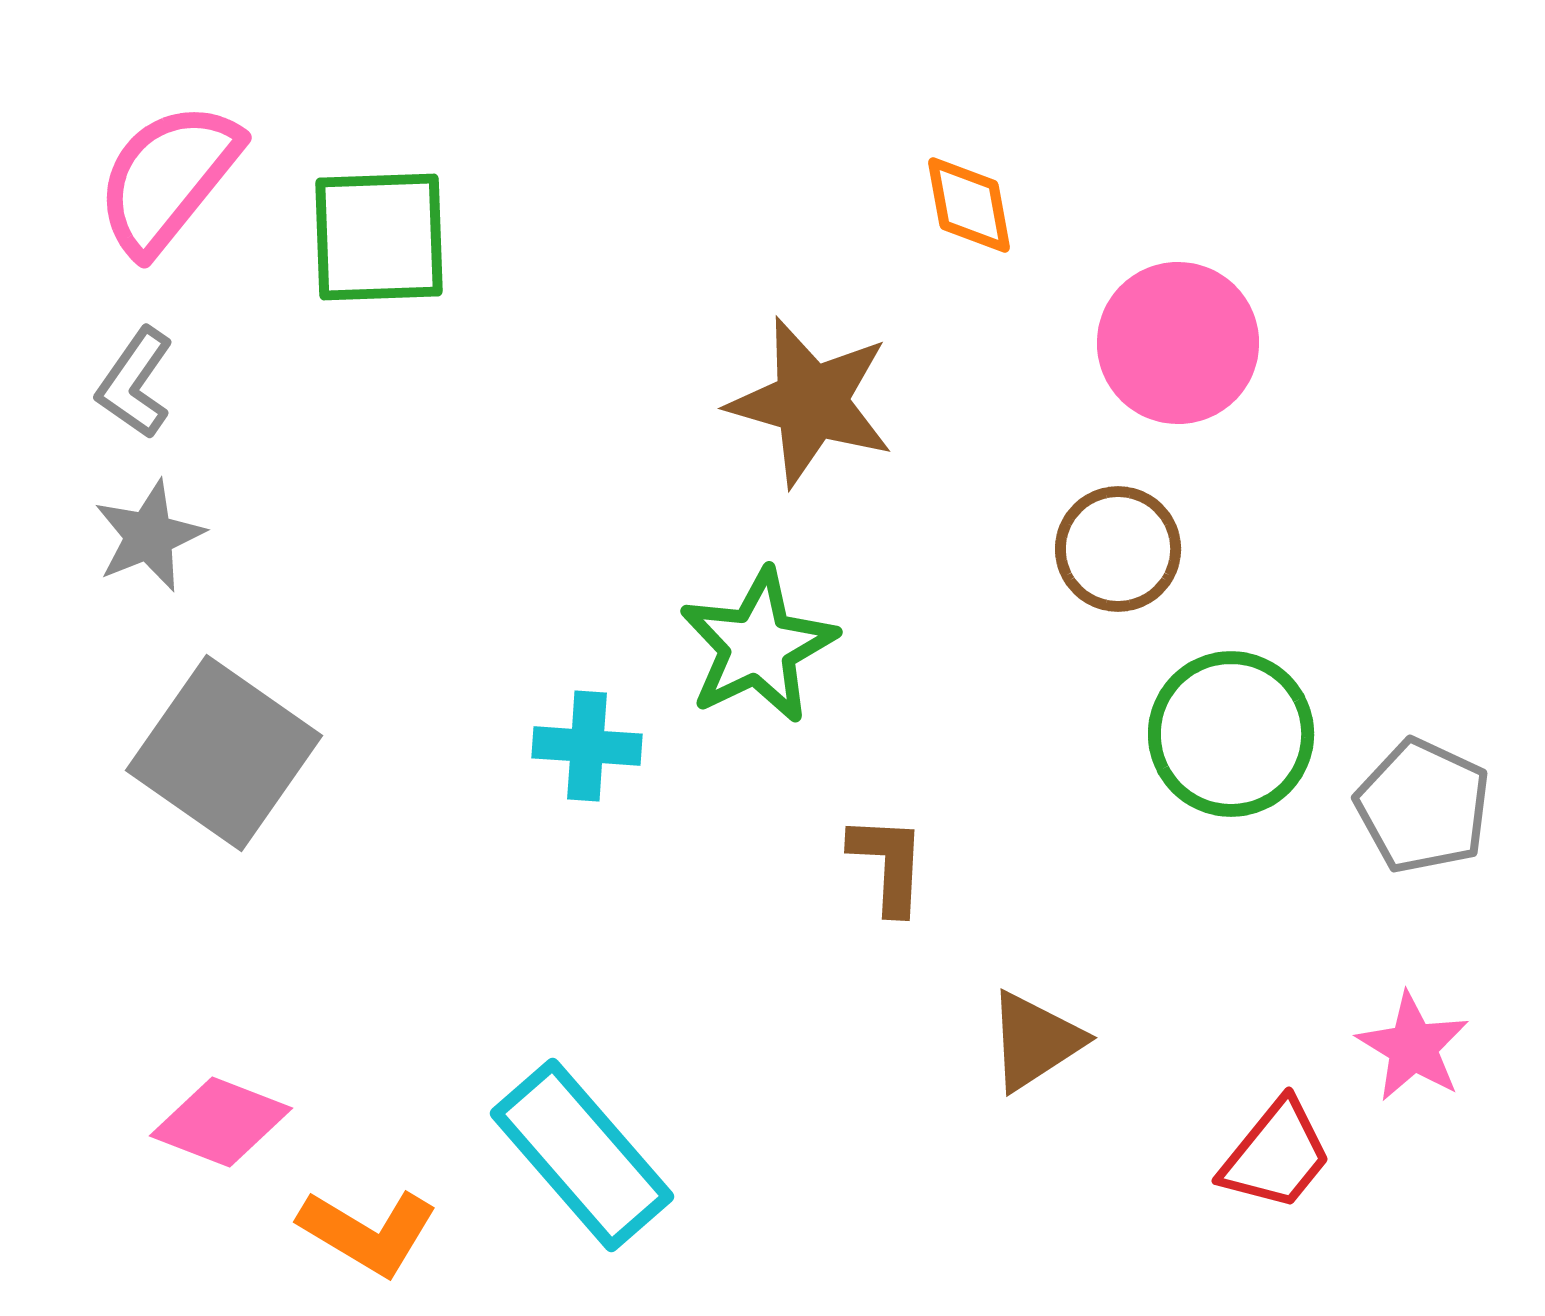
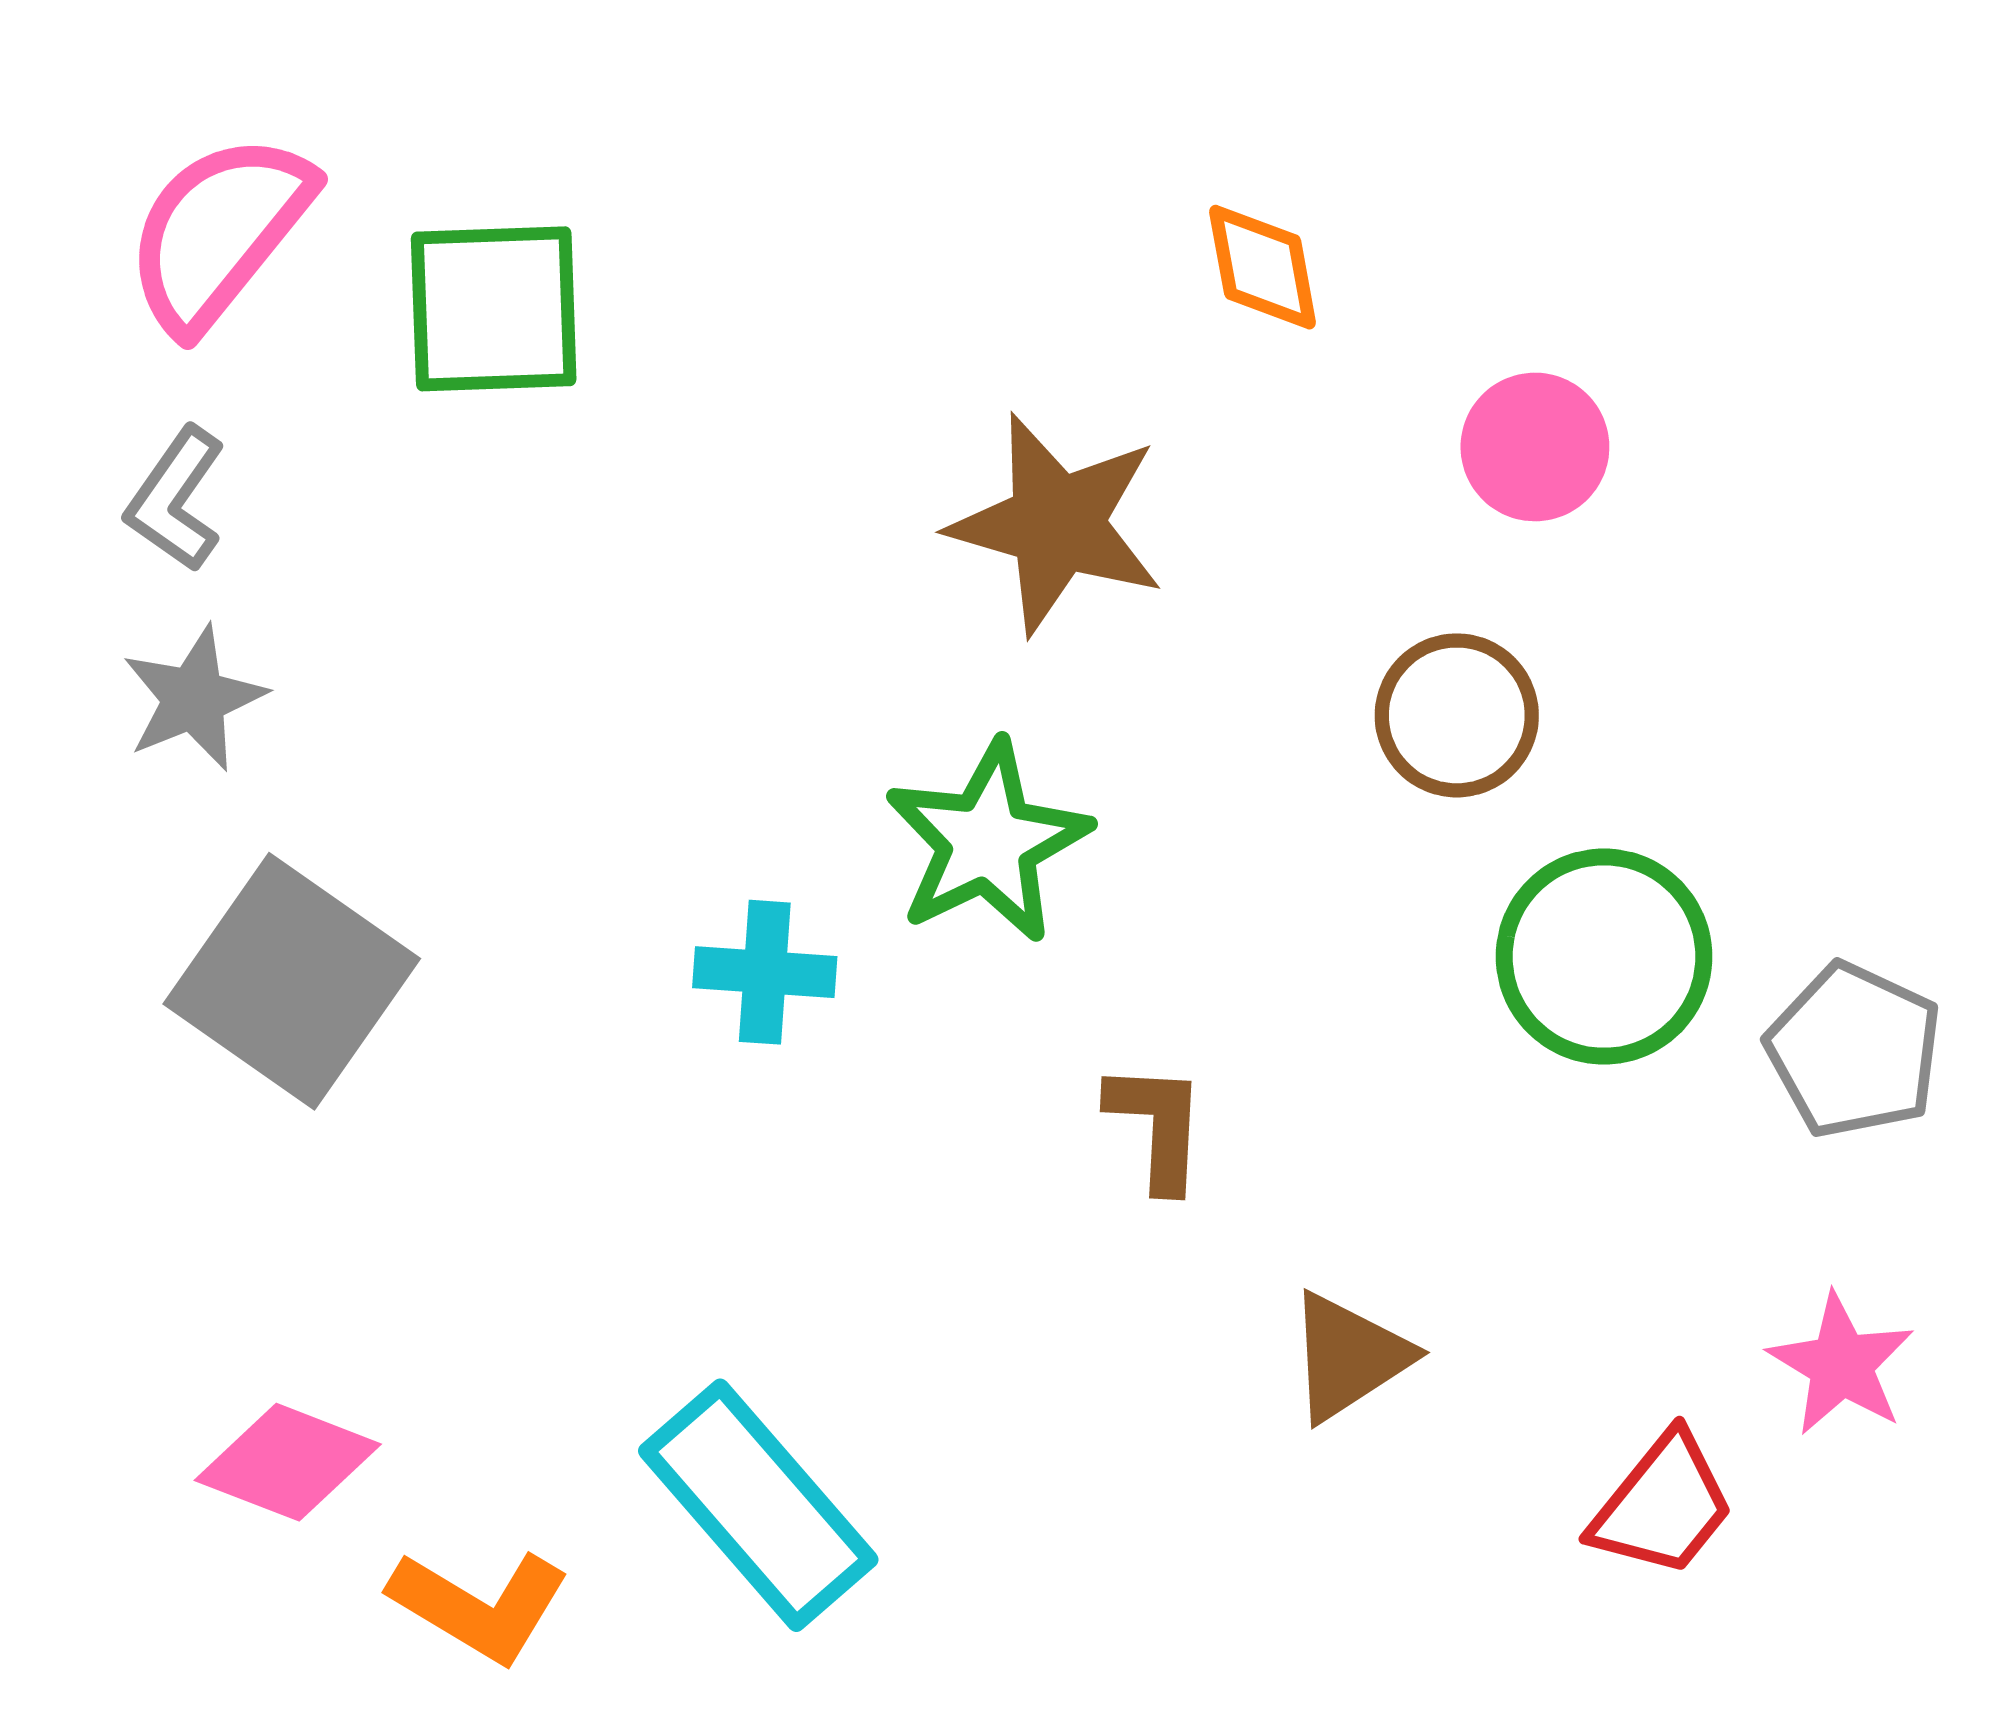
pink circle: (1178, 343) -> (1535, 447), size x0.7

